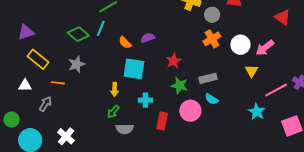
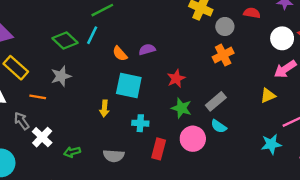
white circle: (240, 45) -> (282, 38), moved
yellow triangle: (252, 71) -> (268, 96), turned 32
gray rectangle: (208, 78) -> (216, 101), turned -30
gray arrow: (45, 104) -> (22, 121), turned -70
green arrow: (113, 112) -> (72, 152), moved, turned 32
cyan star: (257, 112) -> (271, 144), turned 30
white cross: (66, 136) -> (42, 137), moved

